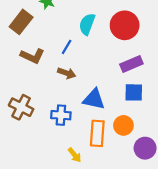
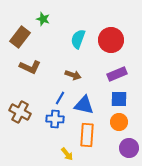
blue line: (67, 47) -> (60, 98), moved
brown arrow: (67, 73) -> (73, 75), moved
orange circle: (123, 125) -> (119, 122), moved

